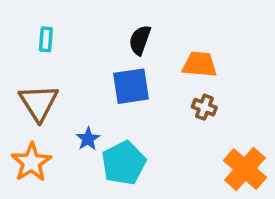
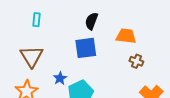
brown cross: (204, 107) -> (136, 61), moved

